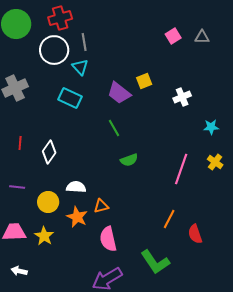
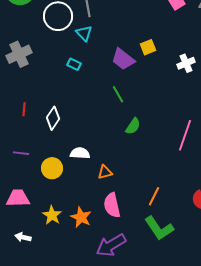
cyan rectangle: (70, 98) -> (74, 64), size x0.6
green semicircle: (129, 160) -> (133, 126), turned -36
orange star: (77, 217) -> (81, 217), moved
orange line: (169, 219) -> (154, 196), moved
yellow star: (44, 236) -> (52, 215), moved

